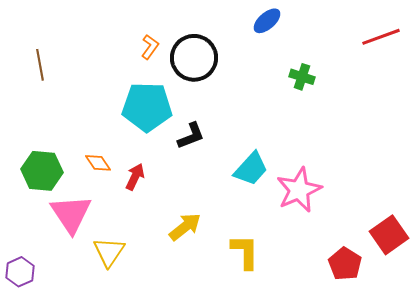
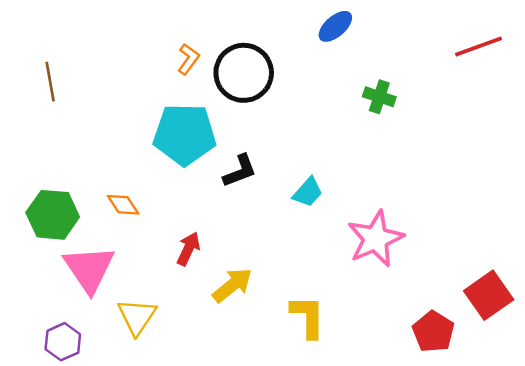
cyan trapezoid: (251, 169) -> (308, 192), moved, size x0.7
red arrow: (135, 177) -> (188, 249), moved
purple hexagon: (20, 272) -> (63, 342), moved

